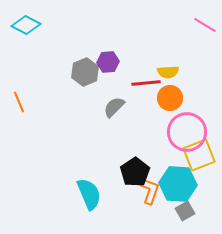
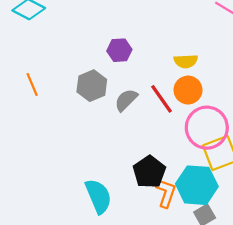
gray hexagon: (85, 72) -> (92, 86), moved
red line: (146, 83) -> (161, 99), moved, turned 60
orange line: (19, 102) -> (32, 84), moved

